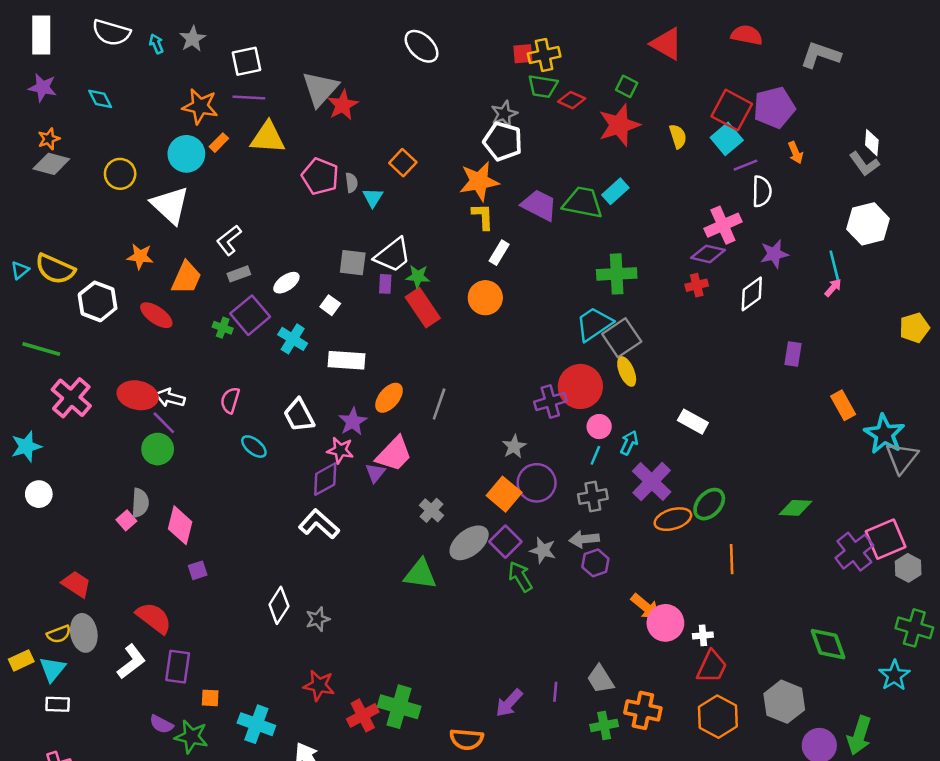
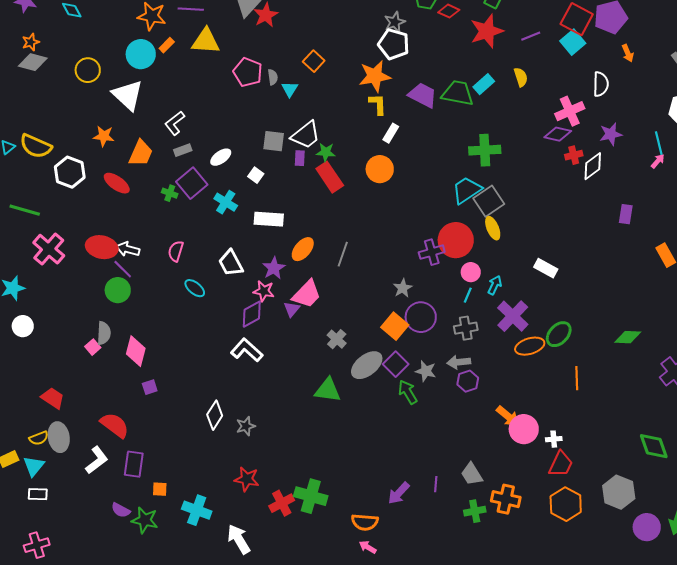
yellow semicircle: (678, 136) -> (521, 77), moved
purple line: (745, 165) -> (531, 36), moved
red cross: (697, 285) -> (574, 155), moved

